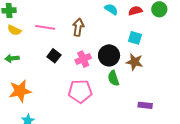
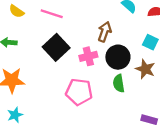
brown arrow: (78, 27) -> (105, 32), moved
black square: (54, 56) -> (56, 47), size x1.6

